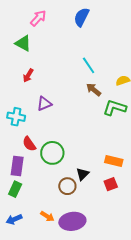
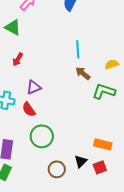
cyan line: (89, 65) -> (78, 49), turned 30
red semicircle: (29, 144) -> (29, 109), moved
black triangle: (83, 174) -> (81, 161), moved

